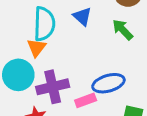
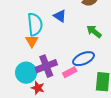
green arrow: (123, 30) -> (94, 31), moved
cyan circle: (18, 75) -> (26, 73), moved

